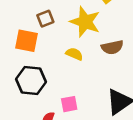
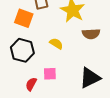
yellow semicircle: (74, 54) -> (56, 44), moved

